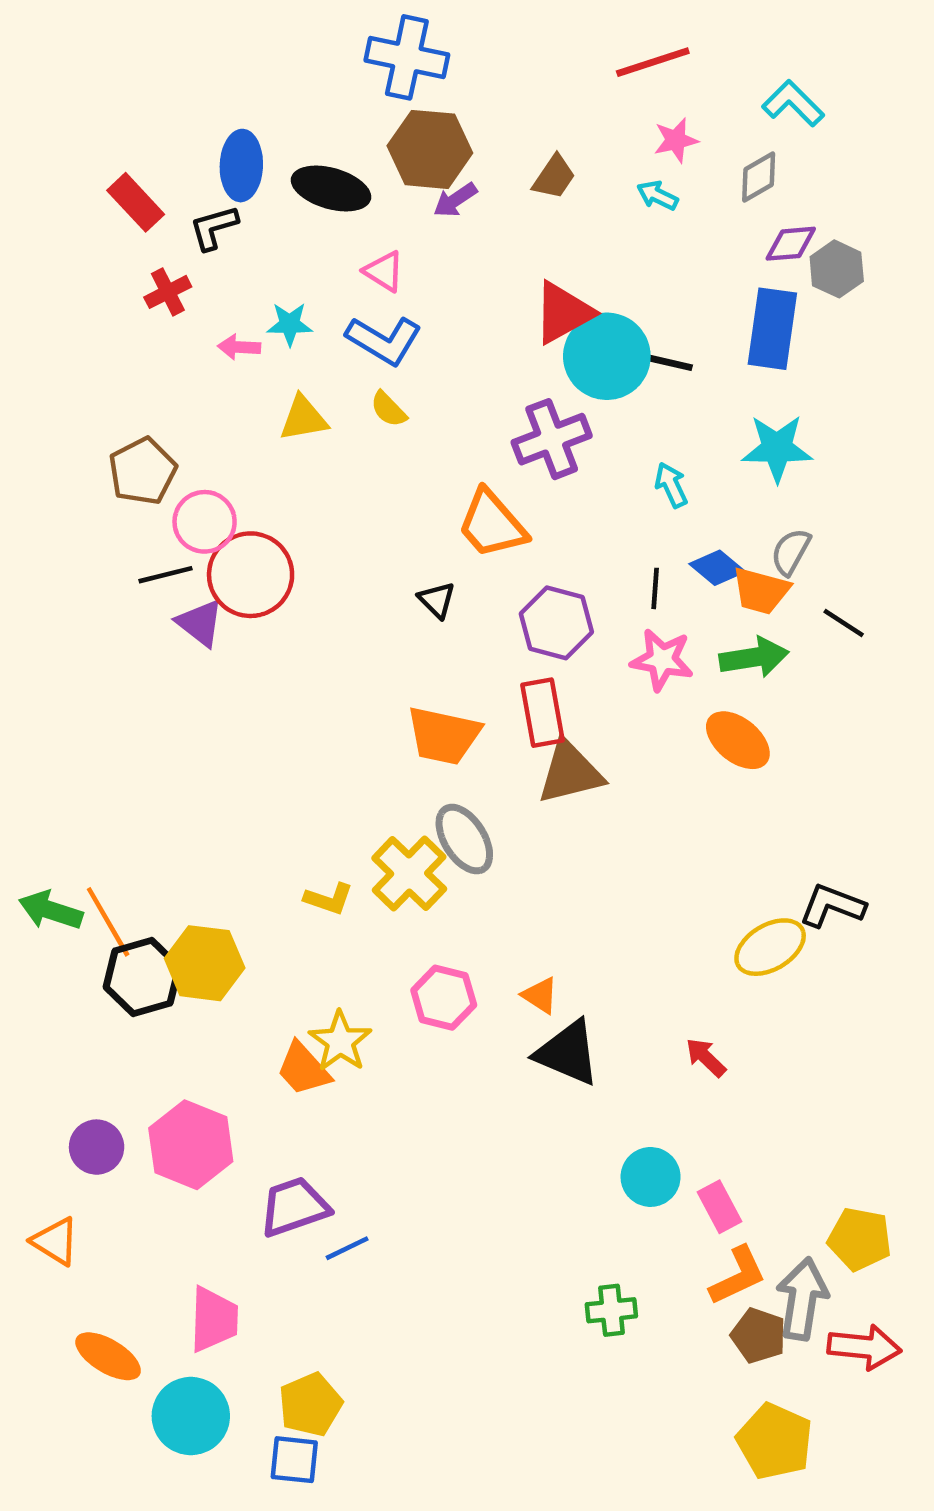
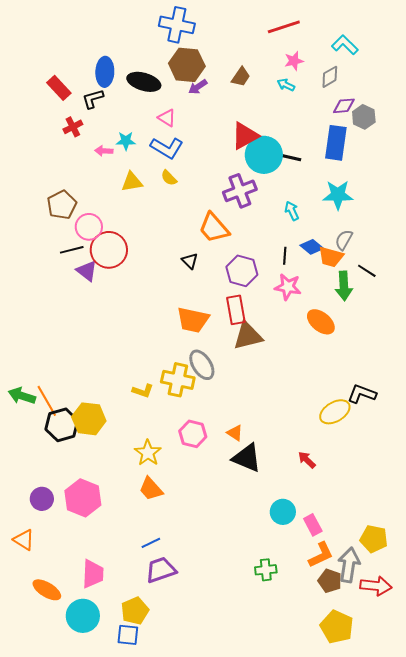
green arrow: (754, 657) -> (344, 286), moved, turned 96
yellow cross: (409, 874) -> (178, 380), turned -32
orange trapezoid: (303, 1069) -> (151, 489), moved
purple trapezoid: (294, 1207) -> (161, 570), moved

